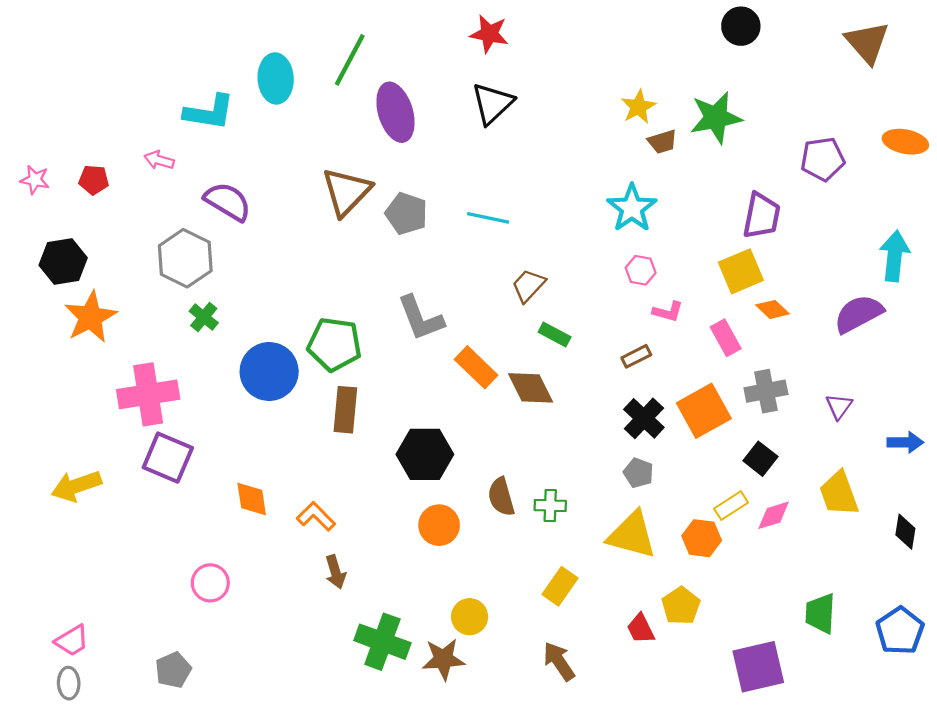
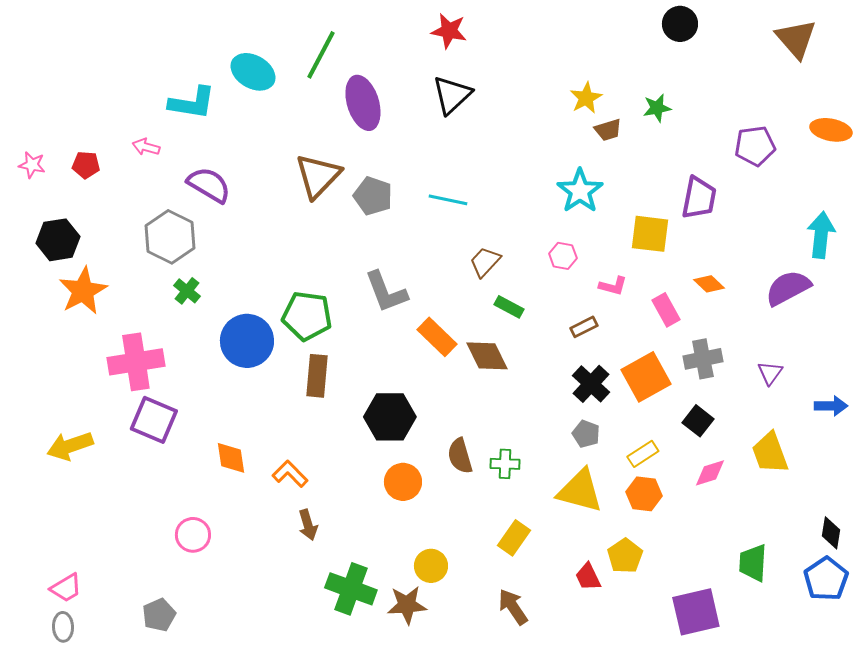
cyan ellipse: (276, 78) -> (253, 72), turned -57
green star: (716, 118) -> (657, 108), size x0.6
pink hexagon: (641, 270) -> (563, 256), moved
yellow square: (741, 271) -> (650, 234), moved, turned 30
yellow rectangle: (731, 506) -> (643, 454), moved
black diamond: (905, 532) -> (831, 533), moved

